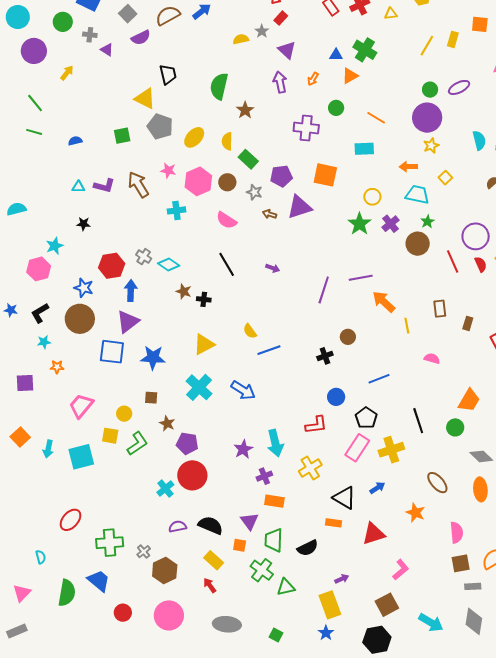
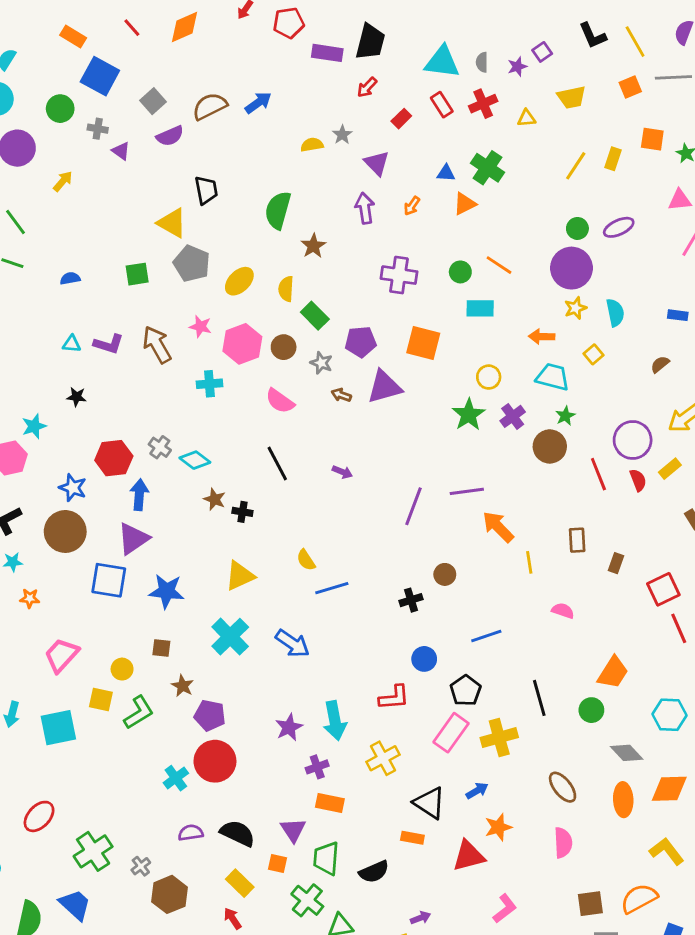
red rectangle: (281, 18) -> (401, 119), moved
green circle: (336, 108) -> (460, 272), moved
cyan semicircle: (479, 140) -> (615, 313), moved
orange star: (415, 513) -> (498, 827), moved, turned 30
pink semicircle: (457, 532) -> (563, 843), moved
green cross: (110, 543) -> (93, 851), turned -32

